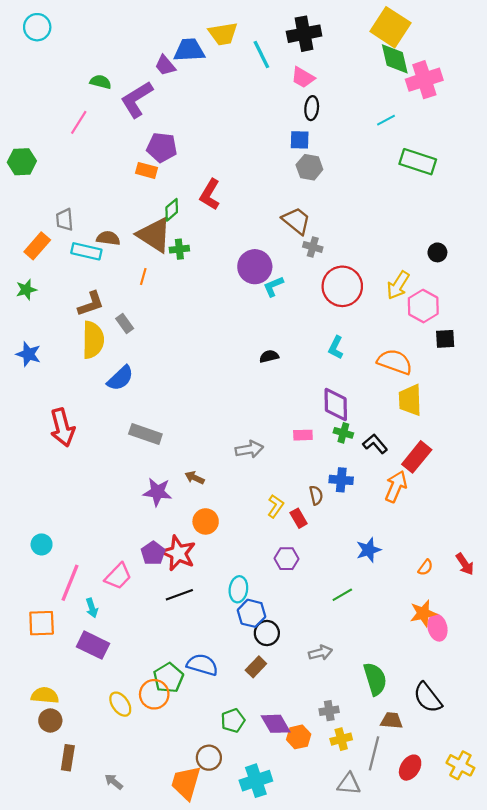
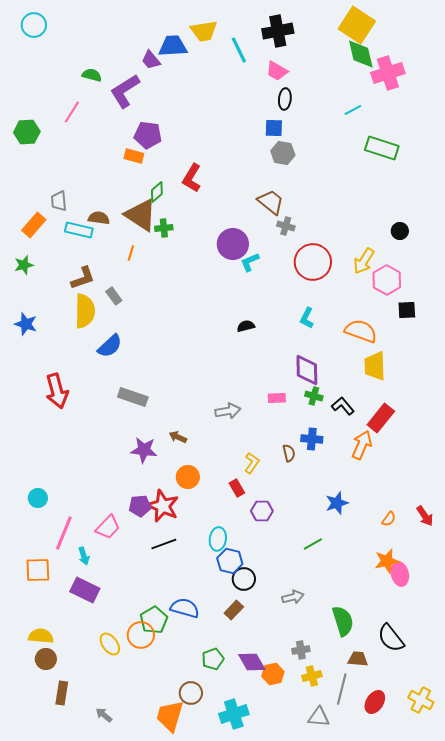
green hexagon: (22, 162) -> (27, 132), moved
red rectangle: (299, 518) -> (237, 488), moved
purple pentagon: (153, 553) -> (140, 506), turned 30

